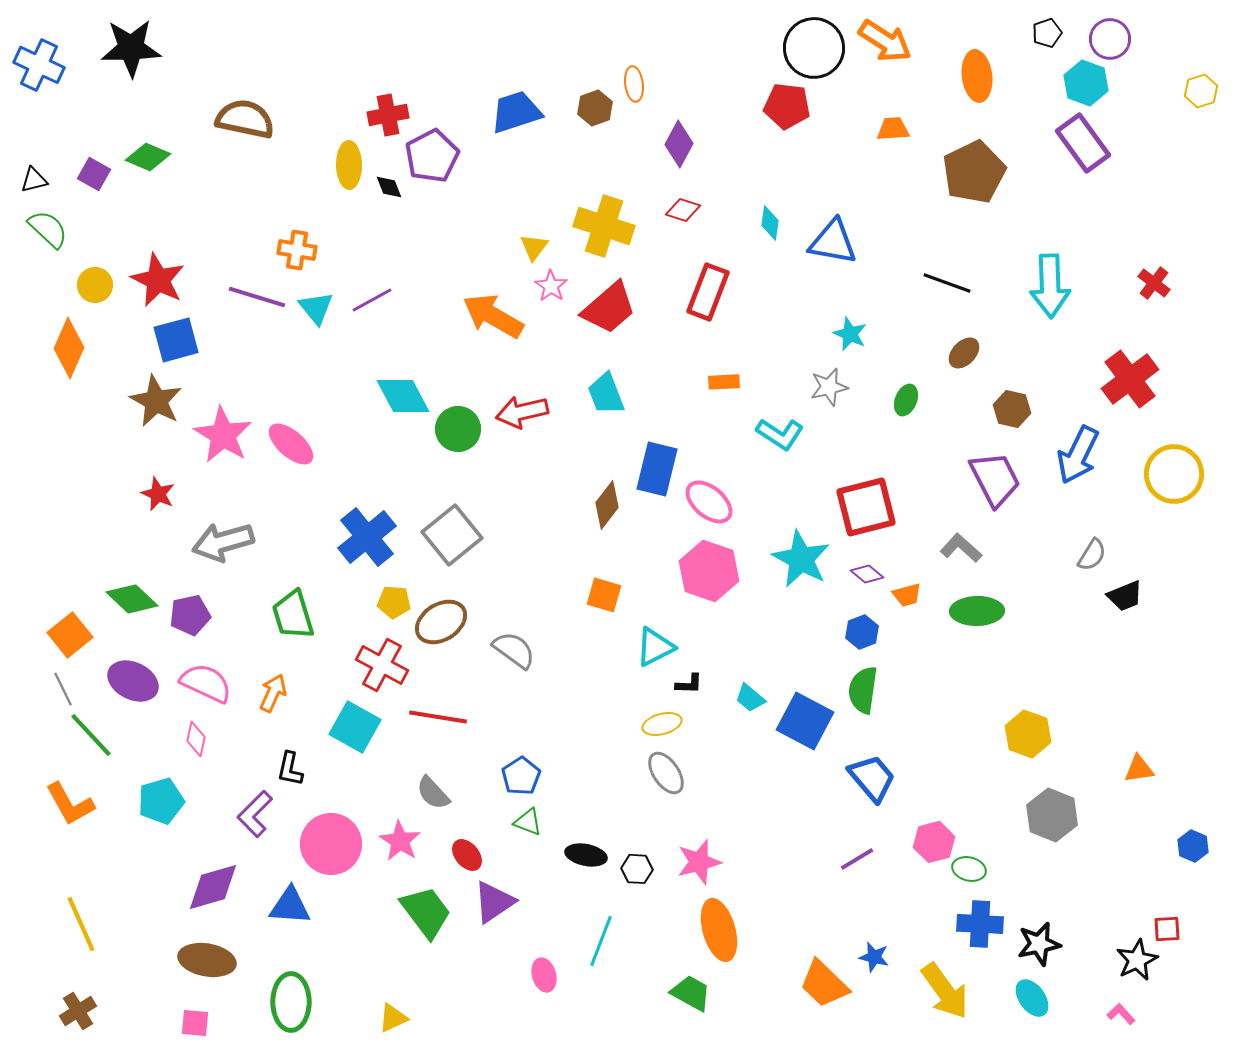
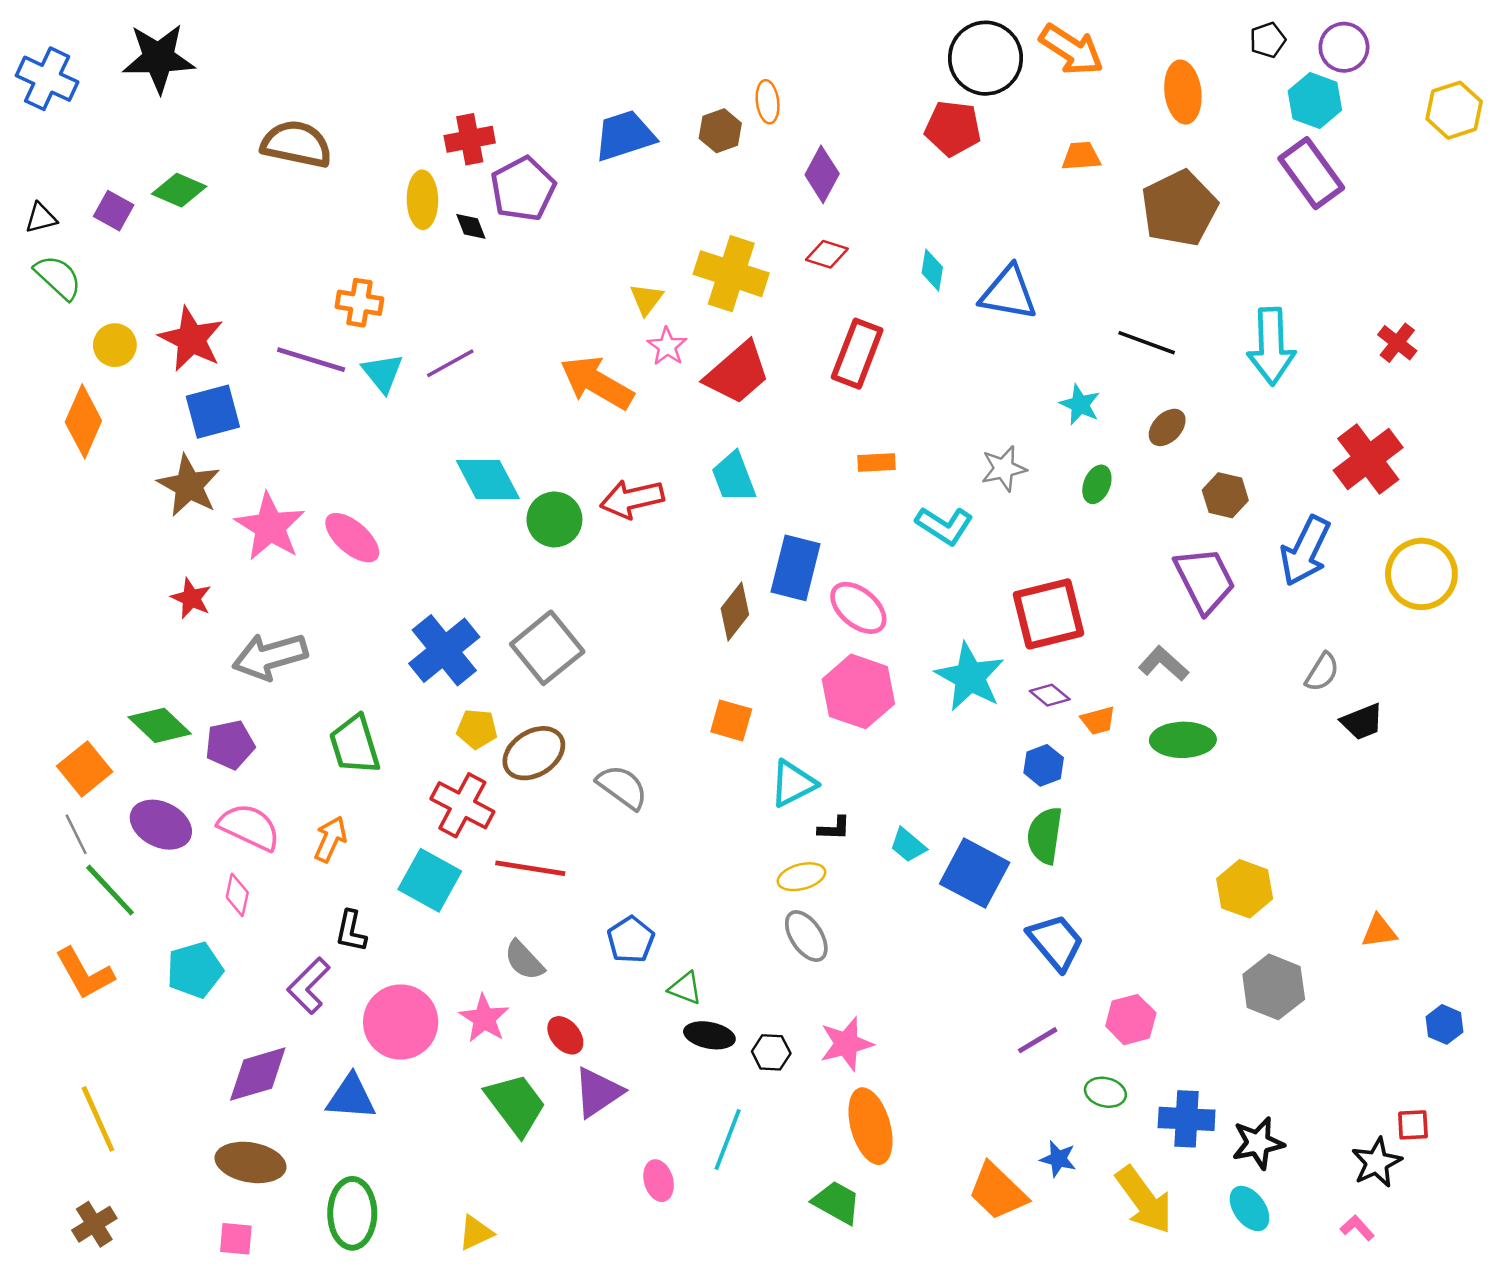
yellow hexagon: (1201, 91) -> (1454, 110), size x1.4
cyan star: (850, 334) -> (1080, 404), moved
green triangle: (528, 822) -> (685, 988), moved
green ellipse: (969, 869) -> (1105, 1092), moved

